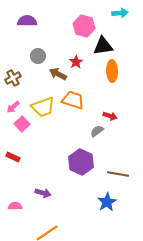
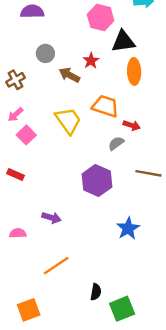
orange trapezoid: (73, 100) -> (105, 106), moved
yellow trapezoid: (43, 107) -> (68, 121), moved, turned -105
brown line: (118, 174) -> (148, 173), moved

